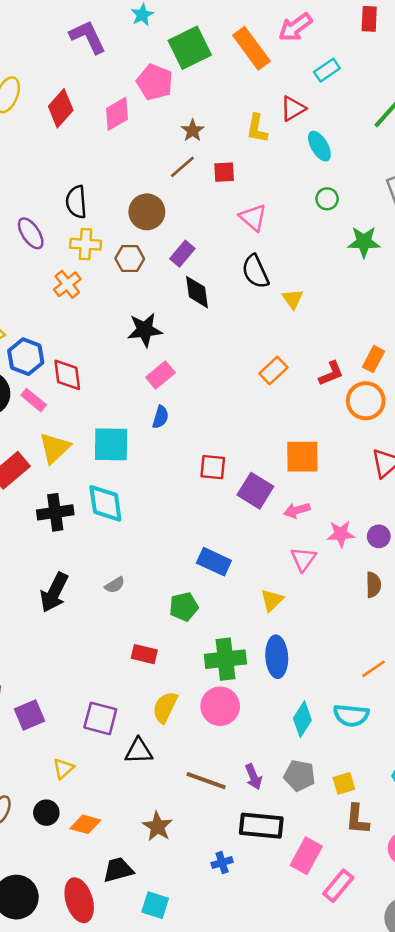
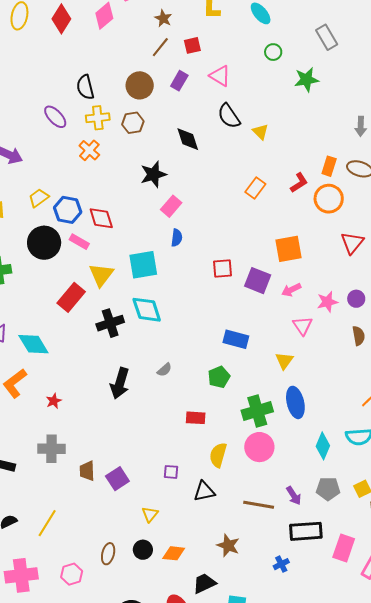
purple rectangle: (182, 254) -> (179, 81), moved
purple square: (100, 718) -> (171, 472), size x0.6

